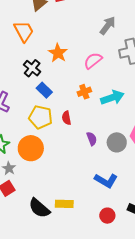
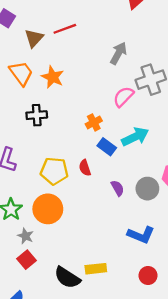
orange star: (58, 53) -> (53, 77), moved
pink semicircle: (93, 61) -> (123, 97), moved
black cross: (32, 68) -> (37, 115), turned -36
blue rectangle: (44, 90) -> (107, 147), moved
orange cross: (84, 92) -> (94, 122), moved

